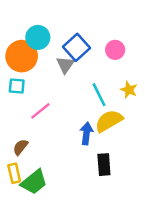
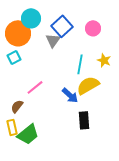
cyan square: (17, 86) -> (14, 57), turned -32
cyan line: (99, 95) -> (80, 64), turned 36
pink line: (40, 111) -> (35, 87), moved
blue arrow: (86, 133) -> (70, 95), turned 126

